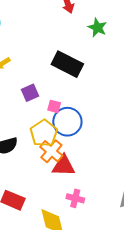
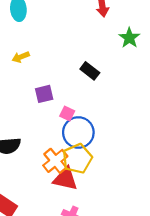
black rectangle: (67, 64) -> (90, 71), size x0.6
yellow pentagon: (44, 133) -> (77, 159), moved

